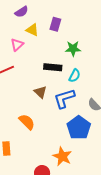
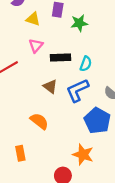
pink triangle: (17, 45) -> (36, 46), moved
green star: (73, 49) -> (79, 23), moved

